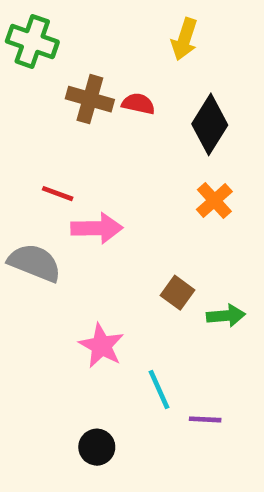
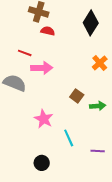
red semicircle: (138, 104) -> (48, 31), moved
orange cross: (214, 201) -> (100, 63), moved
purple line: (205, 419) -> (98, 151), moved

